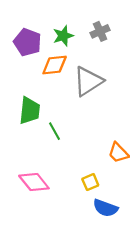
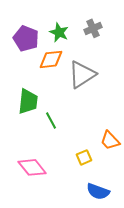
green star: (63, 36) -> (59, 32), turned -30
yellow square: (90, 182) -> (84, 157), moved

